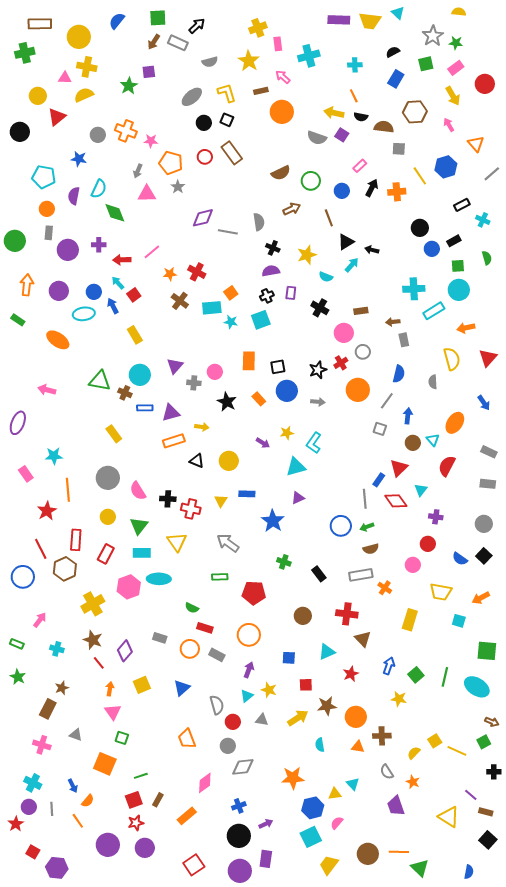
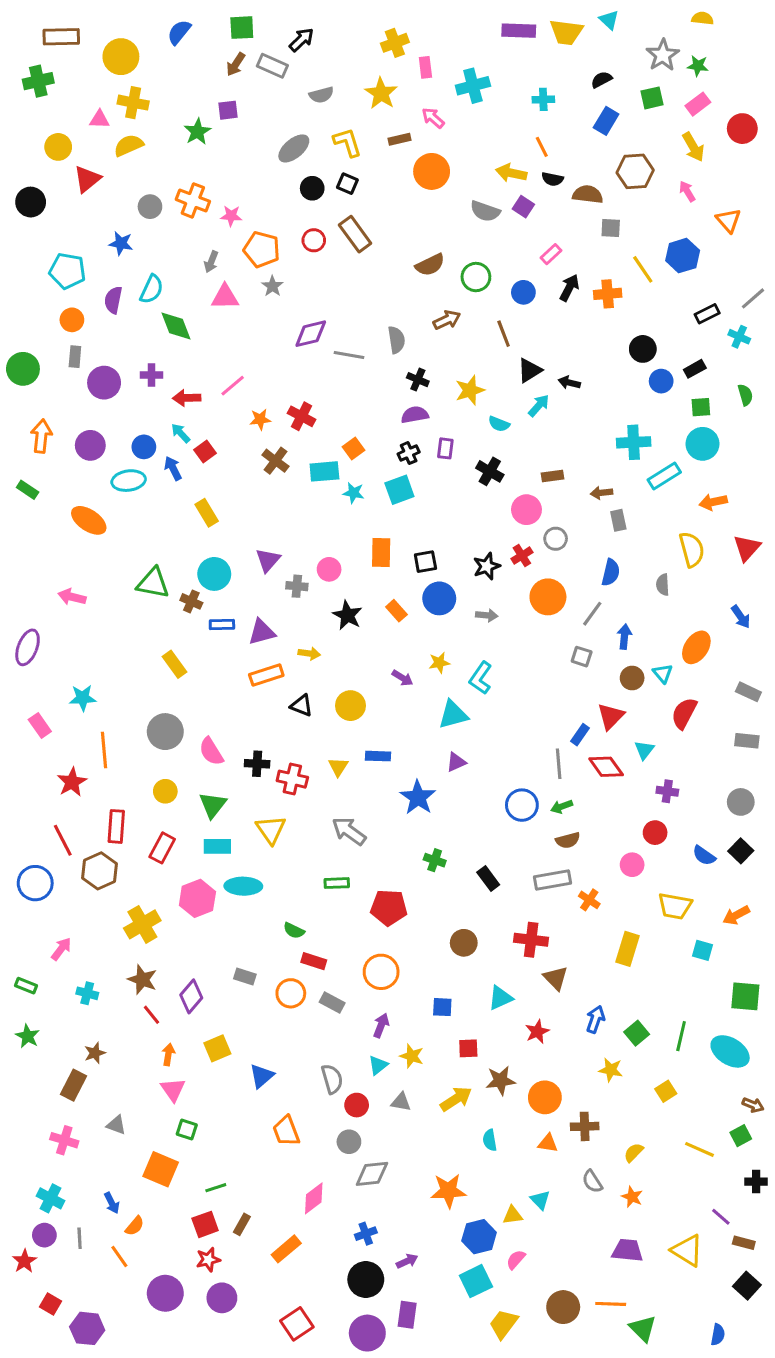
gray line: (492, 174) -> (753, 298), moved
blue triangle: (182, 688) -> (262, 1076), moved
yellow square: (435, 741) -> (666, 1091), moved
purple trapezoid: (396, 806) -> (627, 1250), moved, turned 115

